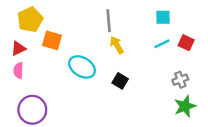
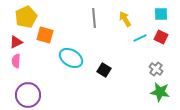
cyan square: (163, 17) -> (161, 14), moved
yellow arrow: (117, 45) -> (125, 19), moved
gray cross: (180, 80) -> (156, 69), turned -32
green star: (185, 106) -> (160, 92), turned 30

